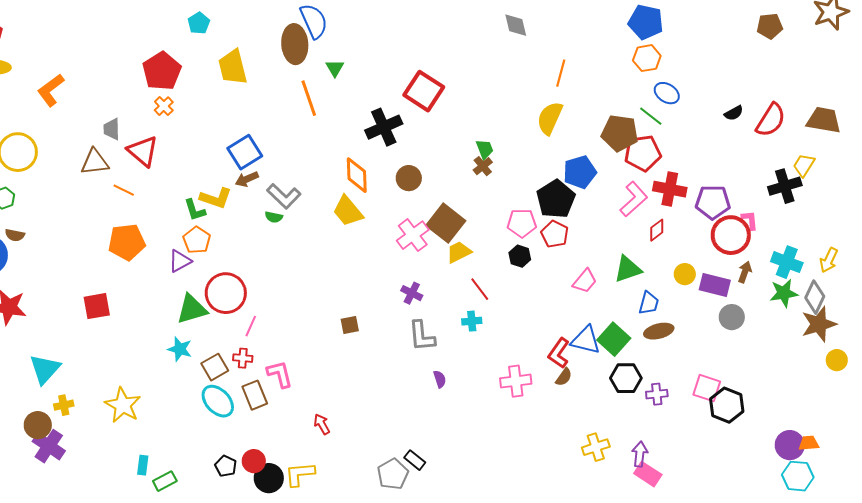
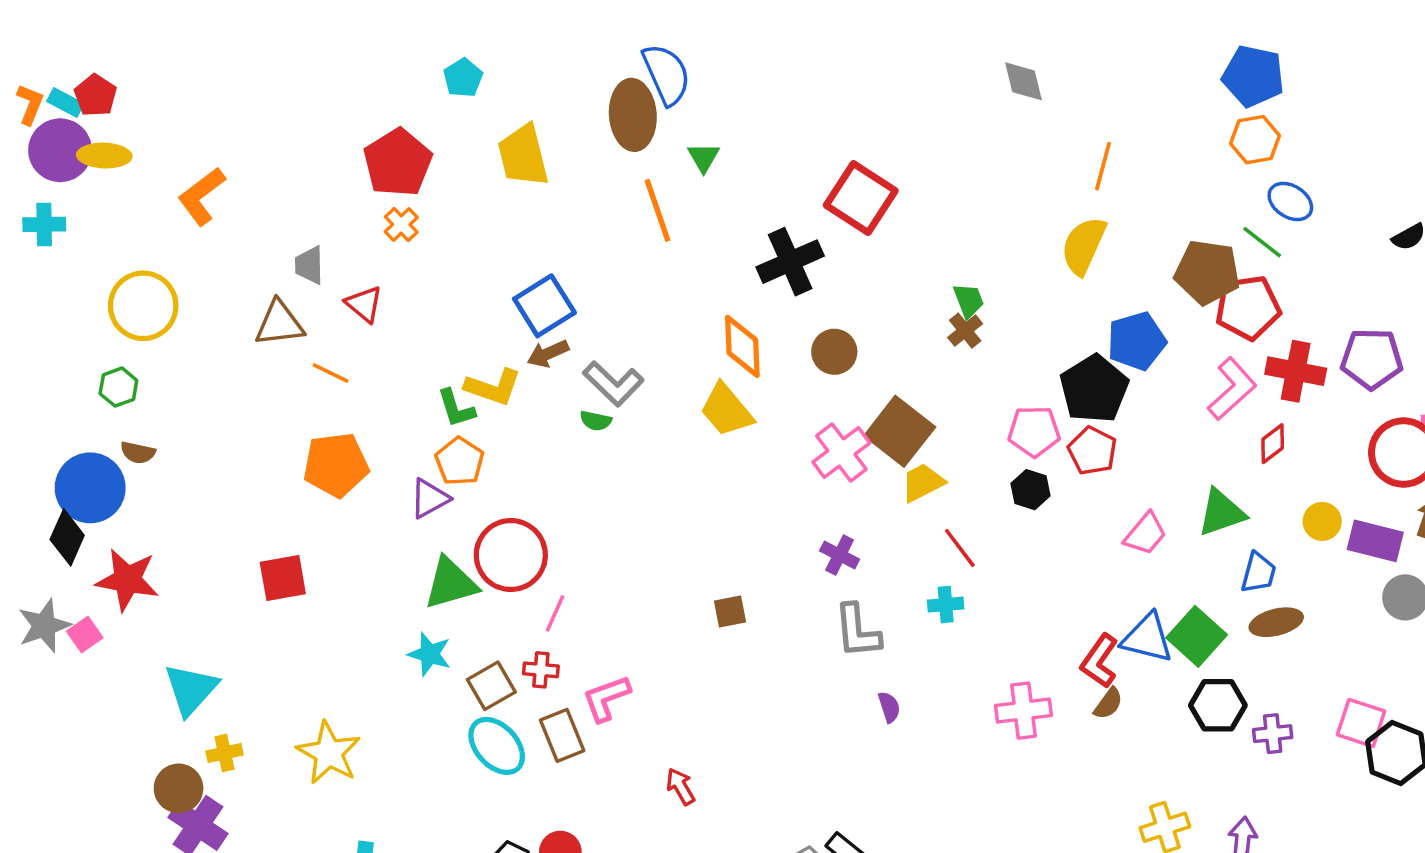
red triangle: (143, 151) -> (364, 304), size x0.7
purple pentagon: (713, 202) -> (1372, 359), moved
pink L-shape: (280, 374) -> (606, 698), turned -96

